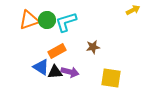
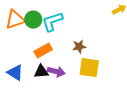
blue triangle: (41, 67) -> (15, 73), moved
yellow square: (111, 78) -> (89, 68), moved

